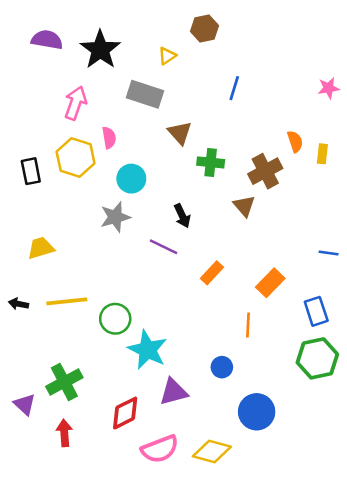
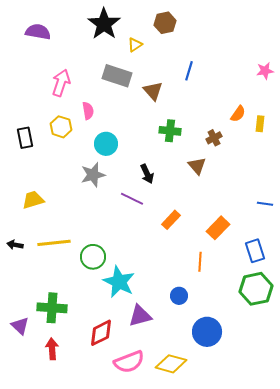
black star: (100, 50) -> (104, 24), moved
brown triangle: (180, 133) -> (153, 91), moved
orange semicircle: (295, 141) -> (238, 114), turned 54
yellow hexagon: (76, 158) -> (61, 127), size x0.7
brown cross: (265, 171) -> (214, 138), size x0.6
green cross: (64, 382) -> (52, 308), turned 32

